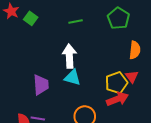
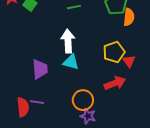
orange semicircle: (135, 50) -> (129, 17), moved
yellow pentagon: (116, 83) -> (114, 52), moved

